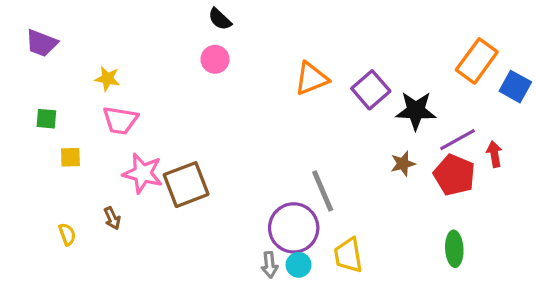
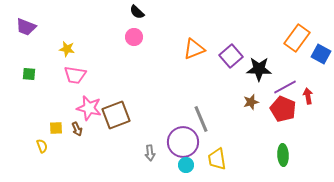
yellow square: (70, 157) -> (56, 128), moved
brown arrow: (112, 218) -> (77, 129), moved
gray arrow: (270, 265) -> (150, 153), moved

